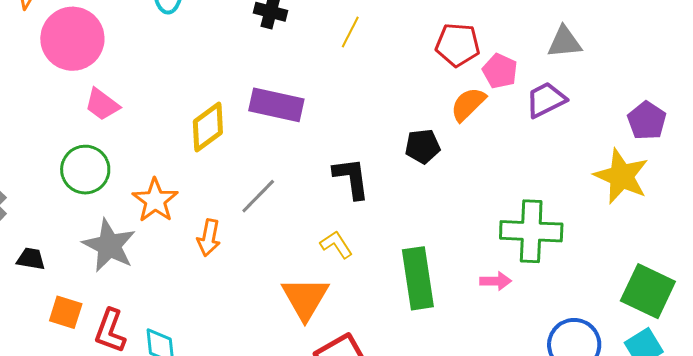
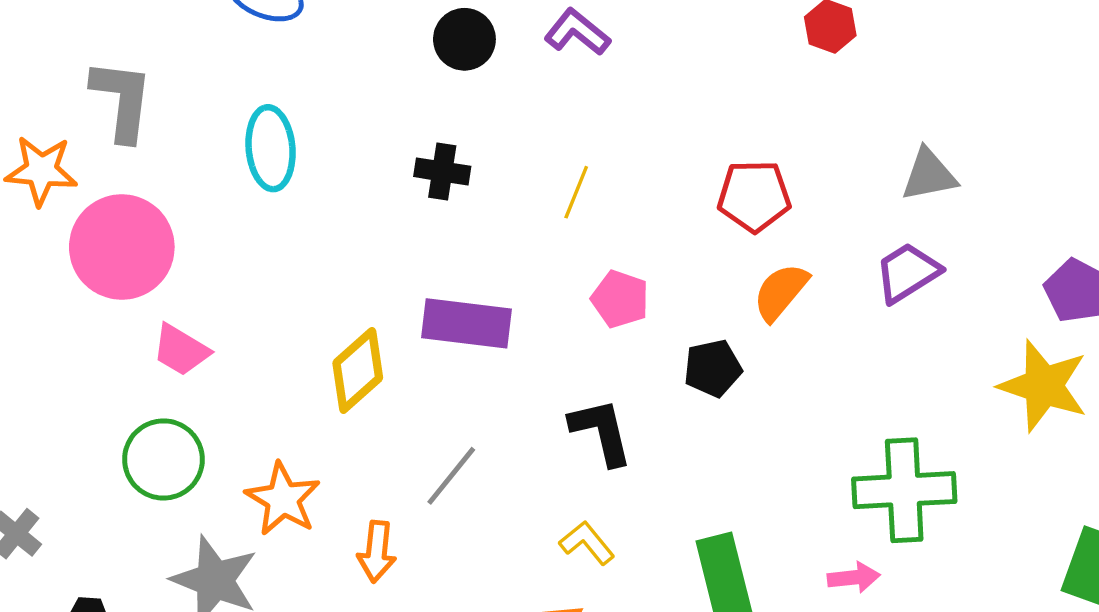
pink pentagon: (500, 71) -> (620, 299), moved

